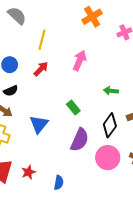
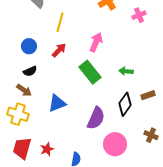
green rectangle: (73, 107) -> (90, 72), moved, size x1.6
blue triangle: (39, 124) -> (57, 103), turned 30
pink circle: (108, 158) -> (115, 144), moved

